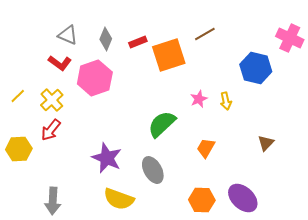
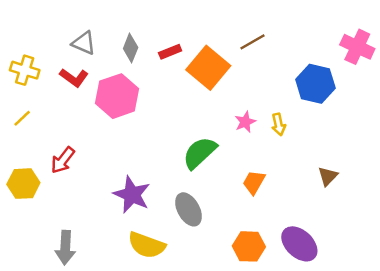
orange square: (169, 55) -> (208, 68), turned -32
yellow cross: (52, 100) -> (25, 70), moved, turned -30

